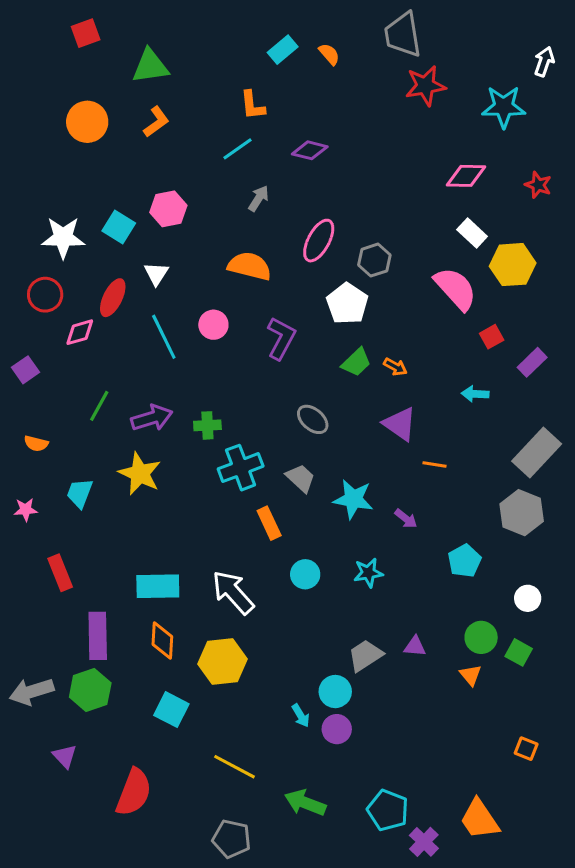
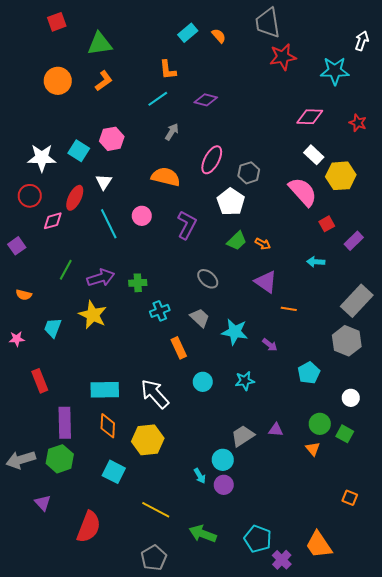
cyan cross: (241, 468) -> (160, 311), size x0.7
gray pentagon: (232, 839) -> (154, 558), turned 30

